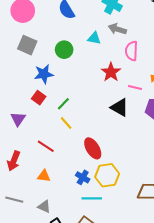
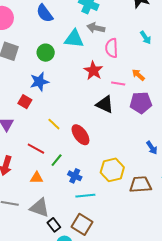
cyan triangle: (94, 38) -> (74, 39), size x1.5
blue star: (44, 74) -> (39, 82), moved
green line: (63, 104) -> (57, 160), moved
red ellipse: (93, 148) -> (80, 135), moved
yellow hexagon: (107, 175) -> (112, 170), moved
gray triangle: (44, 206) -> (40, 208), size x1.5

